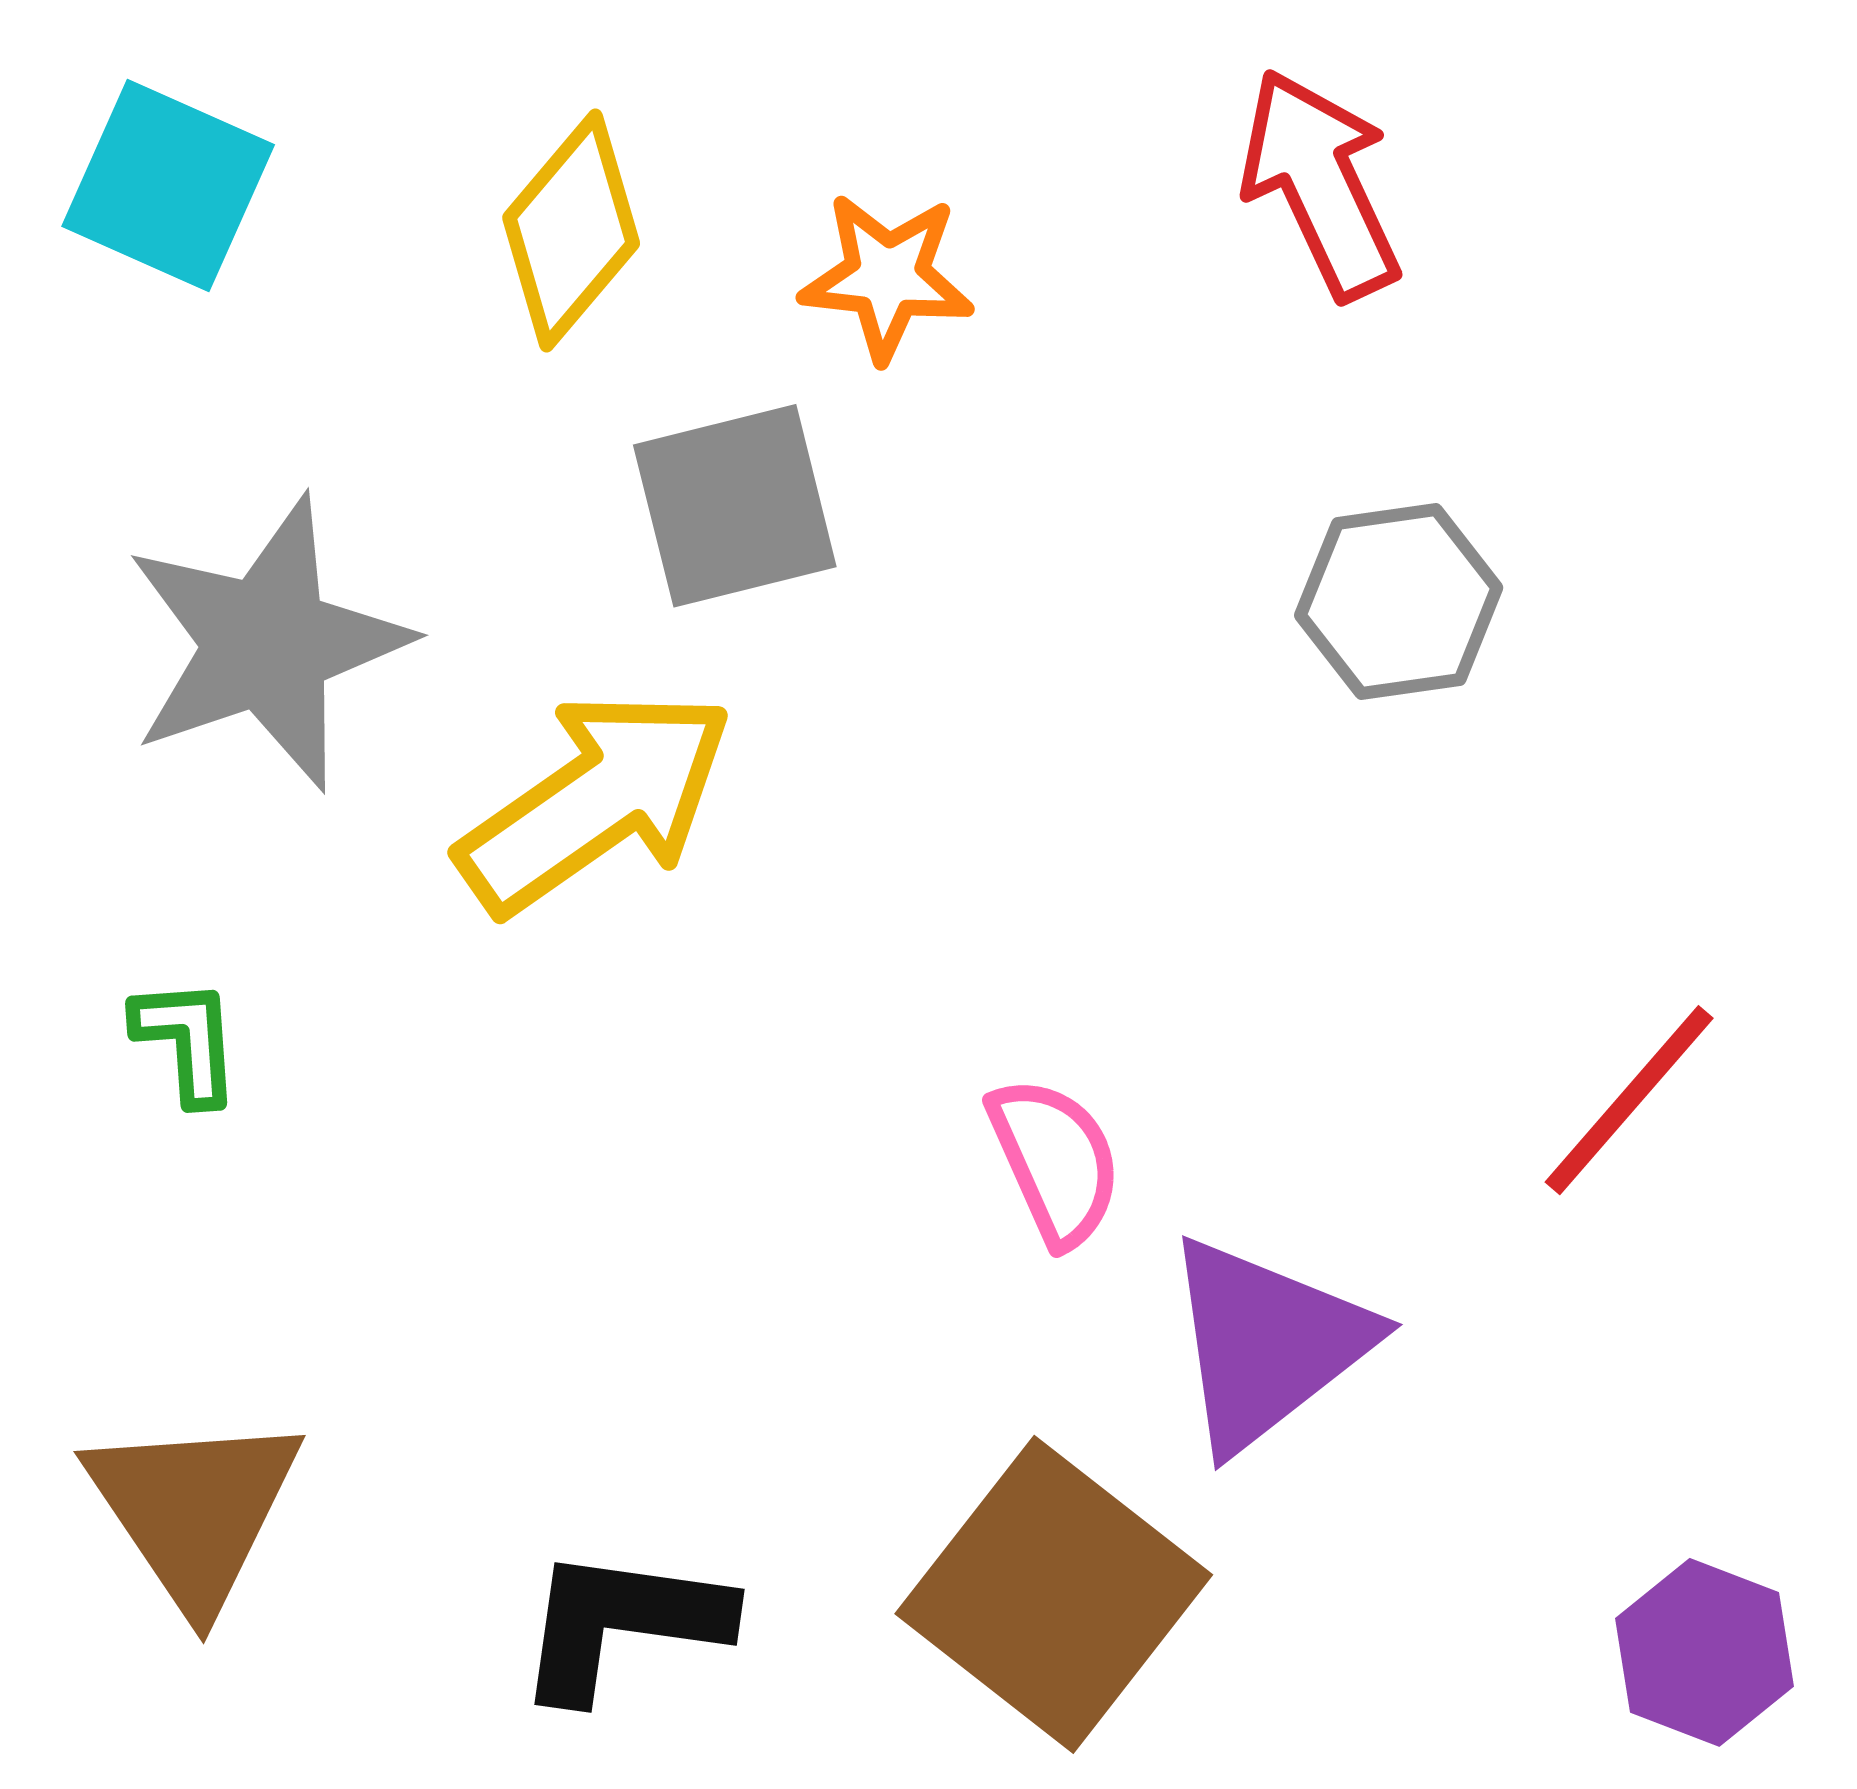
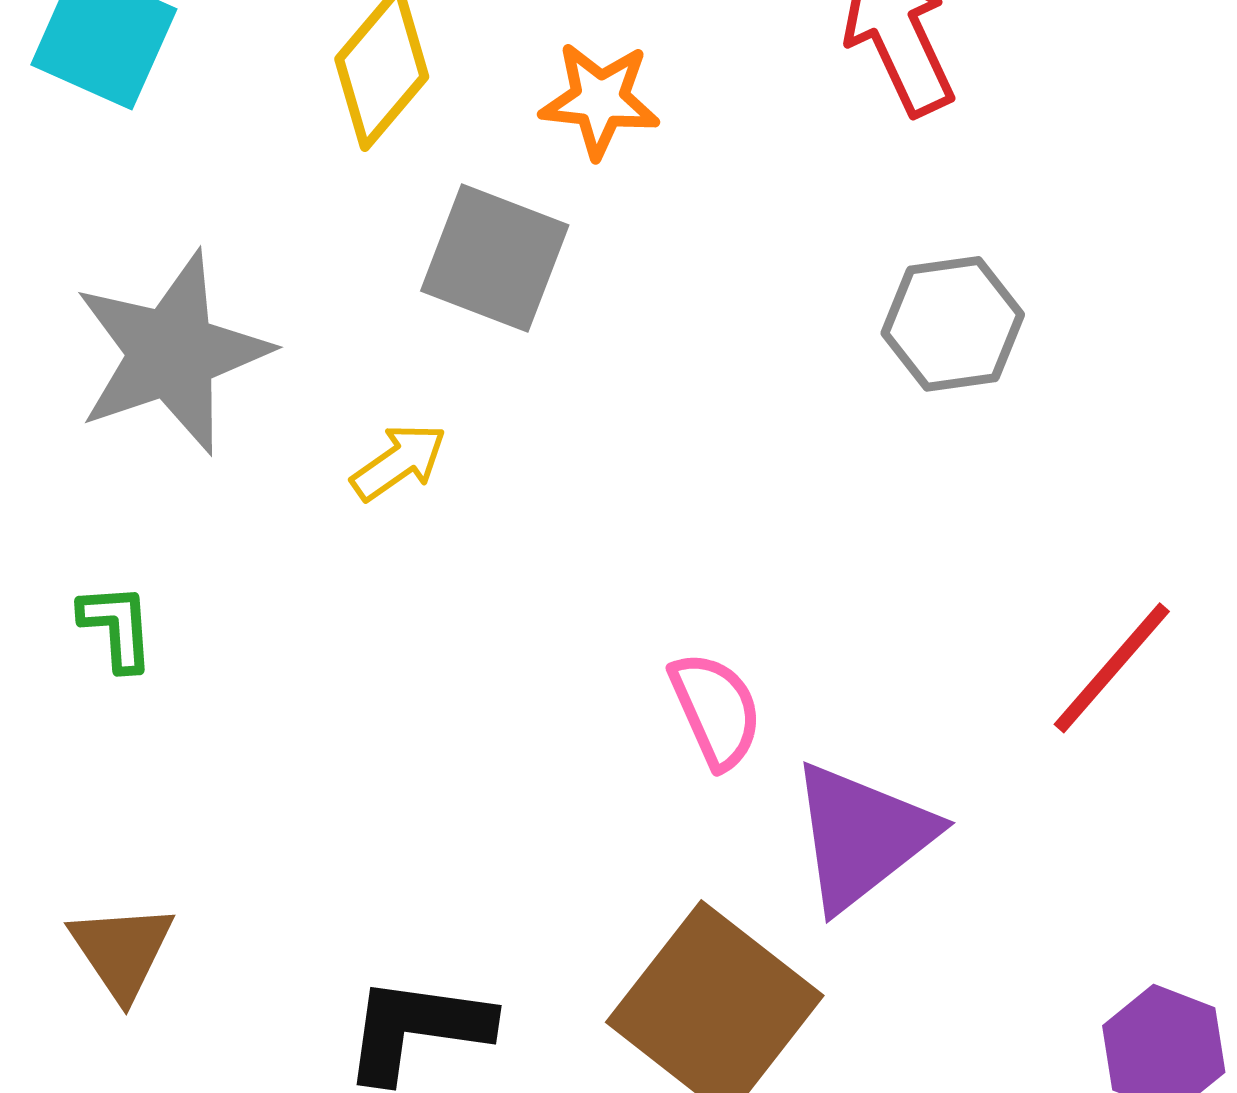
gray square: (735, 506) -> (495, 258), turned 35
yellow arrow: (596, 802) -> (399, 462), size x0.5
brown triangle: (194, 1510) -> (122, 951), size x0.7

